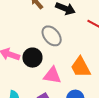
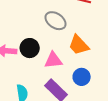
gray ellipse: (52, 36) -> (55, 21), moved

